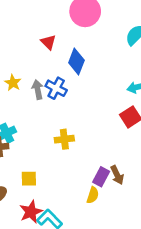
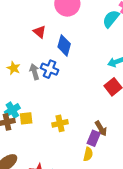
yellow cross: (64, 139) -> (60, 123), moved
brown arrow: (117, 175) -> (101, 129), moved
yellow square: (29, 179) -> (26, 118), moved

